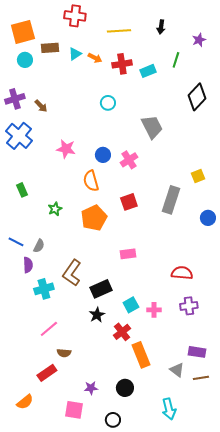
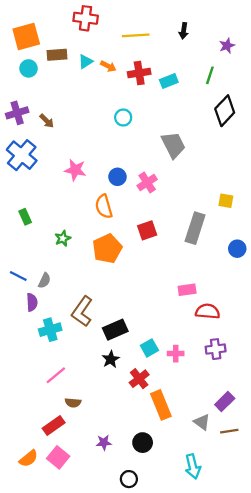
green line: (176, 60) -> (210, 75), moved
yellow square: (198, 176) -> (226, 201), turned 32
pink rectangle: (128, 254) -> (187, 290), moved
purple rectangle: (197, 352) -> (225, 401), turned -54
pink square: (74, 410) -> (58, 457), moved, turned 30

